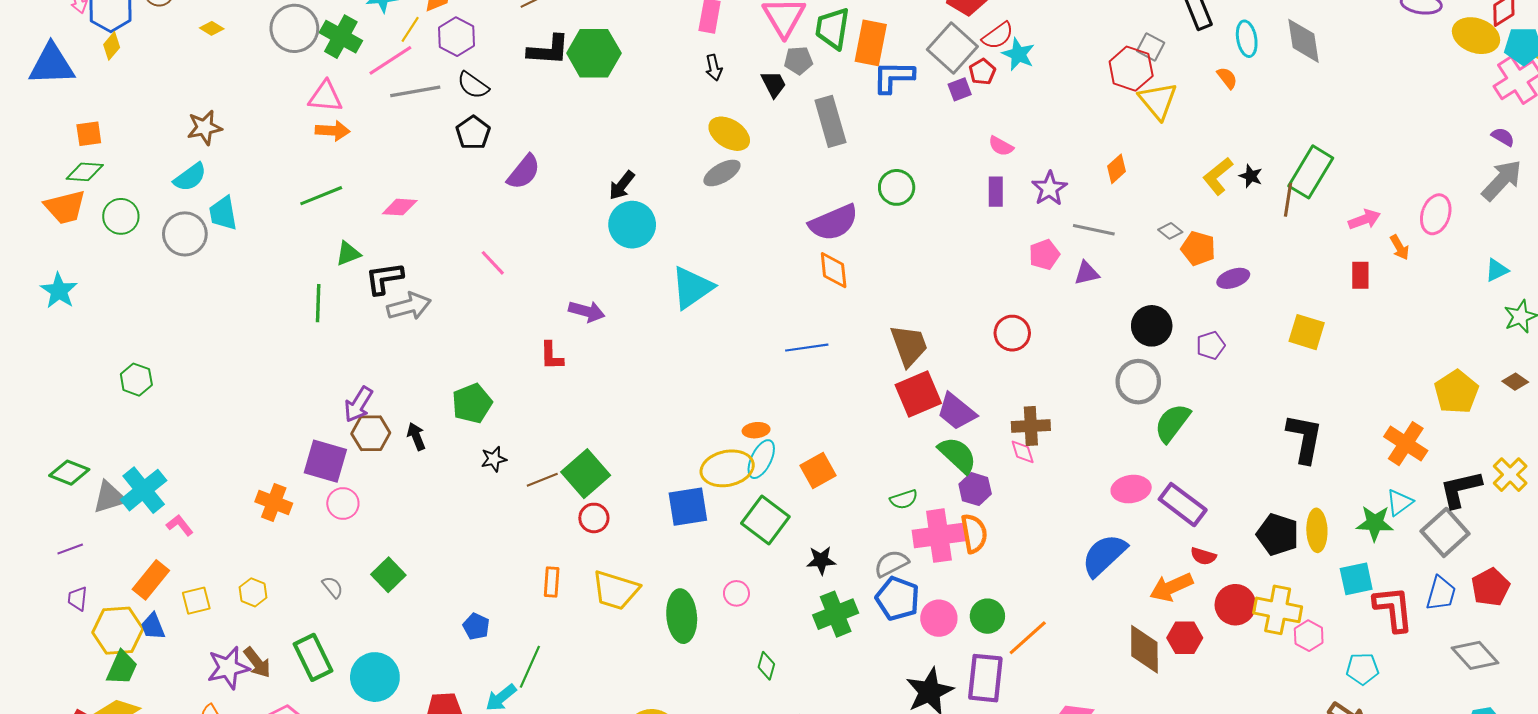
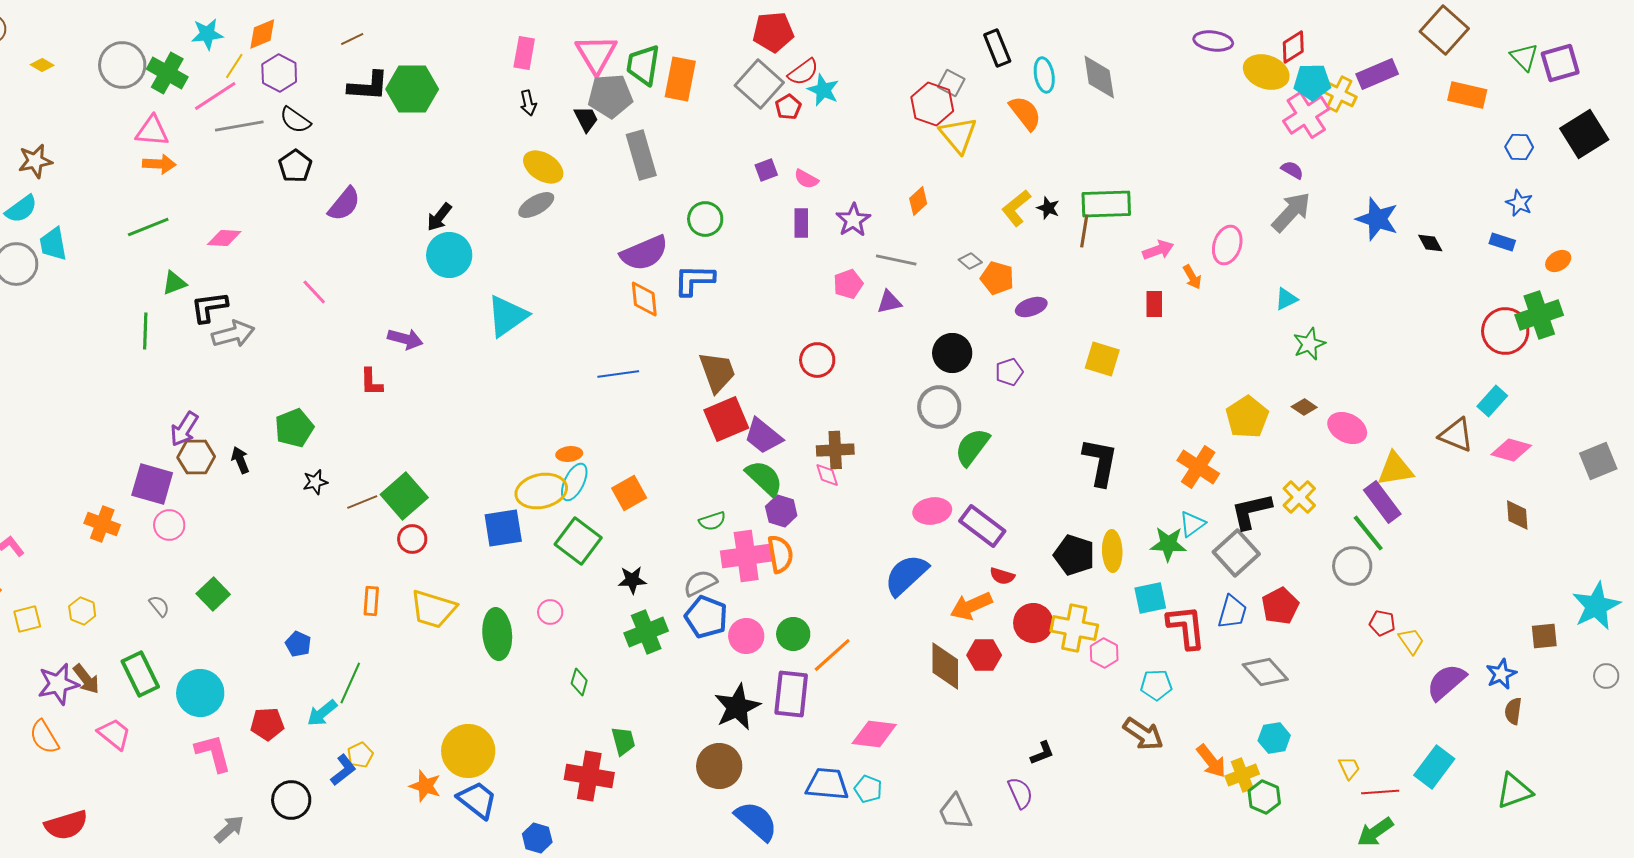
gray pentagon: (798, 60) -> (610, 96), size x1.6
blue L-shape: (893, 77) -> (694, 280), moved
orange semicircle: (1227, 78) -> (1025, 113), size x1.6
purple square: (960, 89) -> (766, 170), moved
green rectangle: (1311, 172) -> (1106, 204), turned 57

